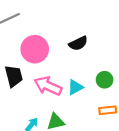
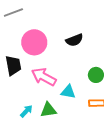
cyan triangle: (75, 87) -> (68, 92), moved, turned 35

